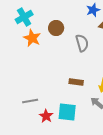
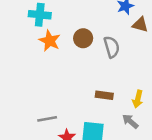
cyan cross: (24, 17) -> (40, 15), turned 36
brown circle: (56, 28) -> (83, 38), moved

